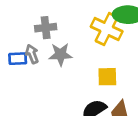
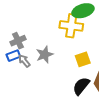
gray cross: (46, 28) -> (18, 41), moved
blue rectangle: (18, 59) -> (13, 56), moved

